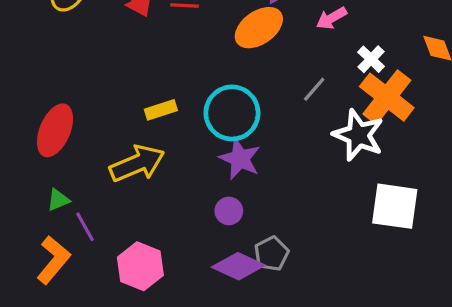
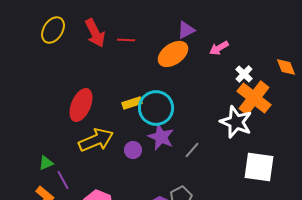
gray line: (314, 89) -> (192, 150), moved
yellow rectangle: (161, 110) -> (132, 103), moved
red ellipse: (55, 130) -> (81, 105), moved
purple circle: (229, 211) -> (133, 150), moved

